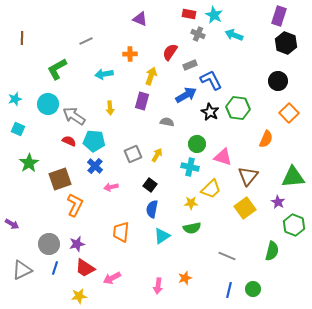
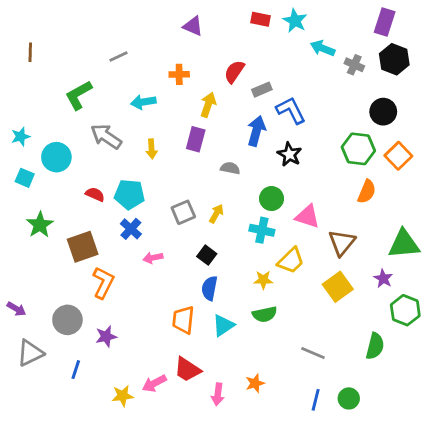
gray cross: (198, 34) -> (354, 65), moved
blue arrow: (186, 95) -> (256, 131), turned -45
cyan circle: (48, 104) -> (56, 157), moved
green hexagon: (238, 108) -> (358, 149), moved
gray arrow: (74, 116) -> (106, 136), moved
orange trapezoid: (121, 232) -> (183, 320), moved
gray circle: (49, 244) -> (67, 320), moved
red trapezoid: (85, 268) -> (187, 370), moved
gray triangle: (22, 270) -> (30, 353), moved
yellow star: (79, 296) -> (123, 396), moved

